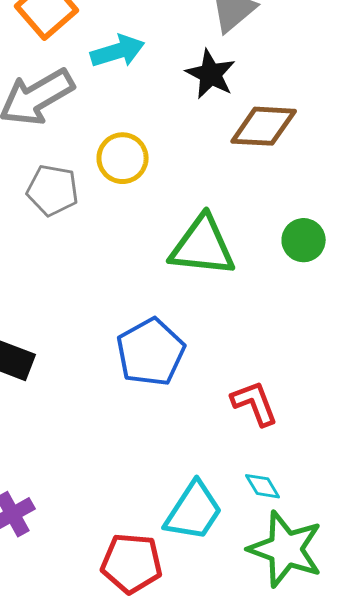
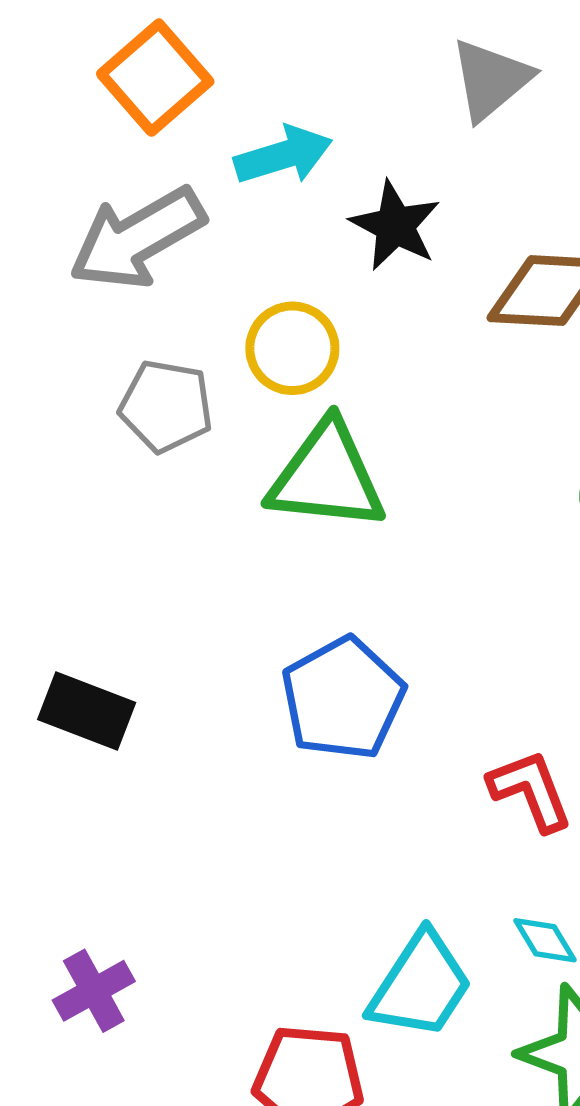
black star: (211, 74) -> (395, 226), moved
green triangle: (203, 246) -> (327, 476), moved

